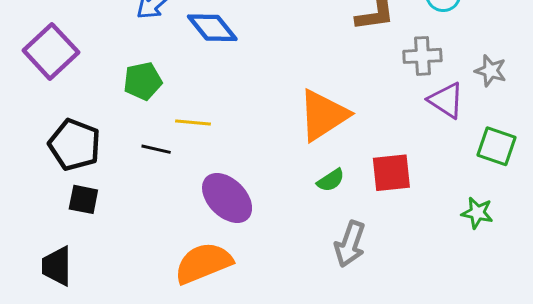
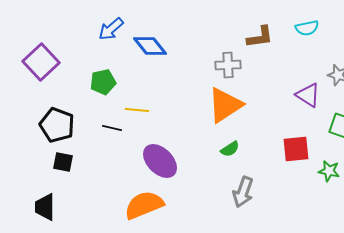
gray cross: (422, 56) -> (228, 65), moved
red square: (391, 173) -> (296, 149), moved

